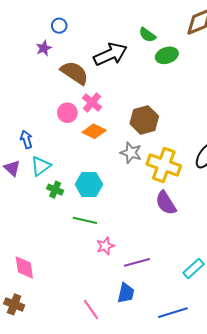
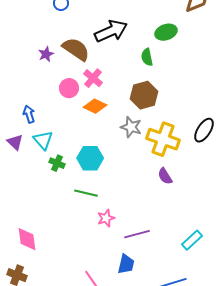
green semicircle: (147, 35) -> (147, 57), moved, turned 42
purple star: (44, 48) -> (46, 54), moved
cyan triangle: (41, 166) -> (43, 140), turned -35
purple semicircle: (166, 203) -> (165, 176), size x0.7

